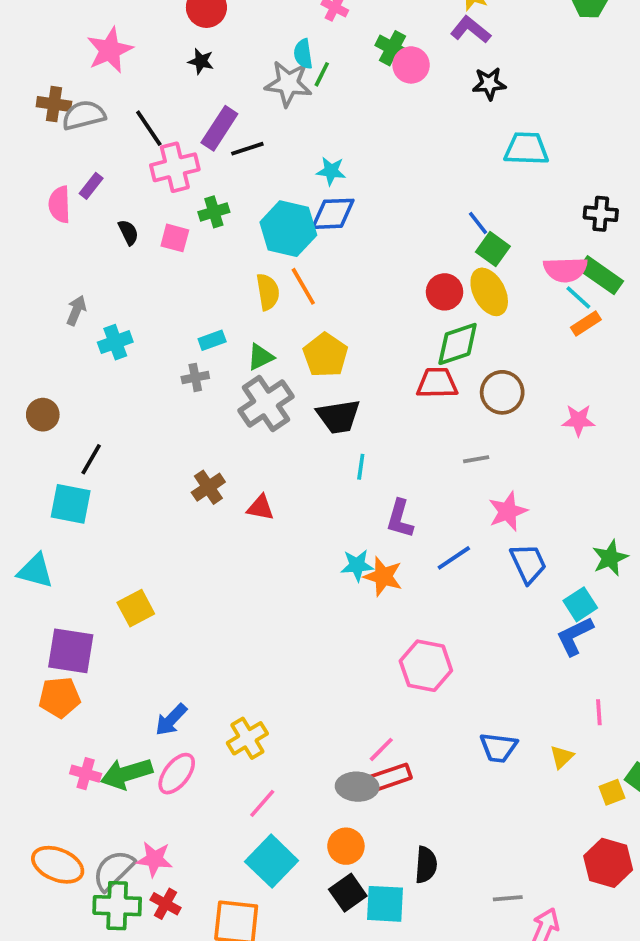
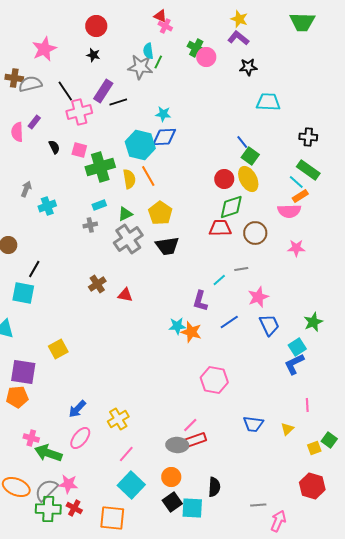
green cross: (214, 212) -> (100, 167), moved, size x1.8
pink semicircle: (565, 270) -> (289, 211), moved
cyan line: (361, 467) -> (219, 280), moved, turned 40
green arrow: (126, 774) -> (48, 453), moved, turned 36

